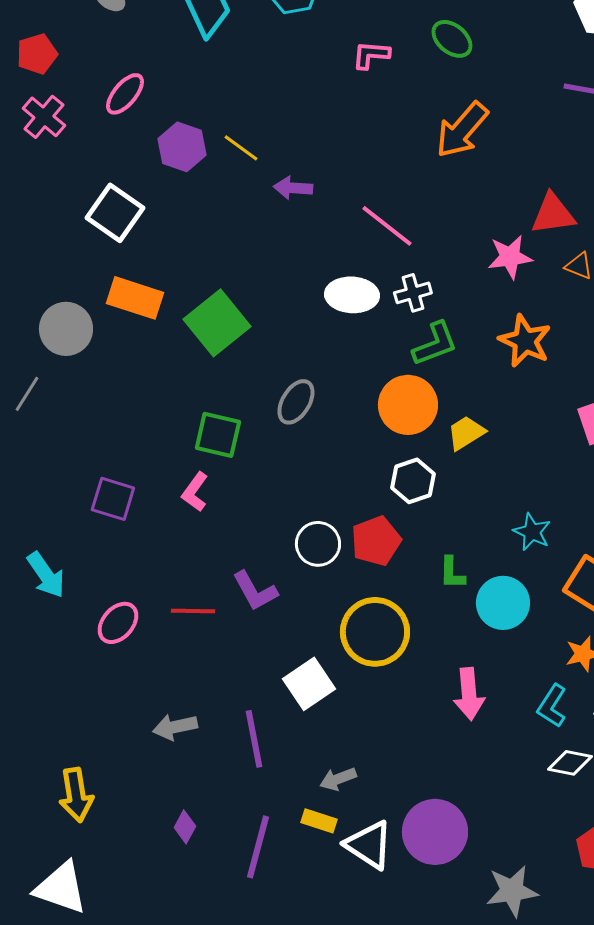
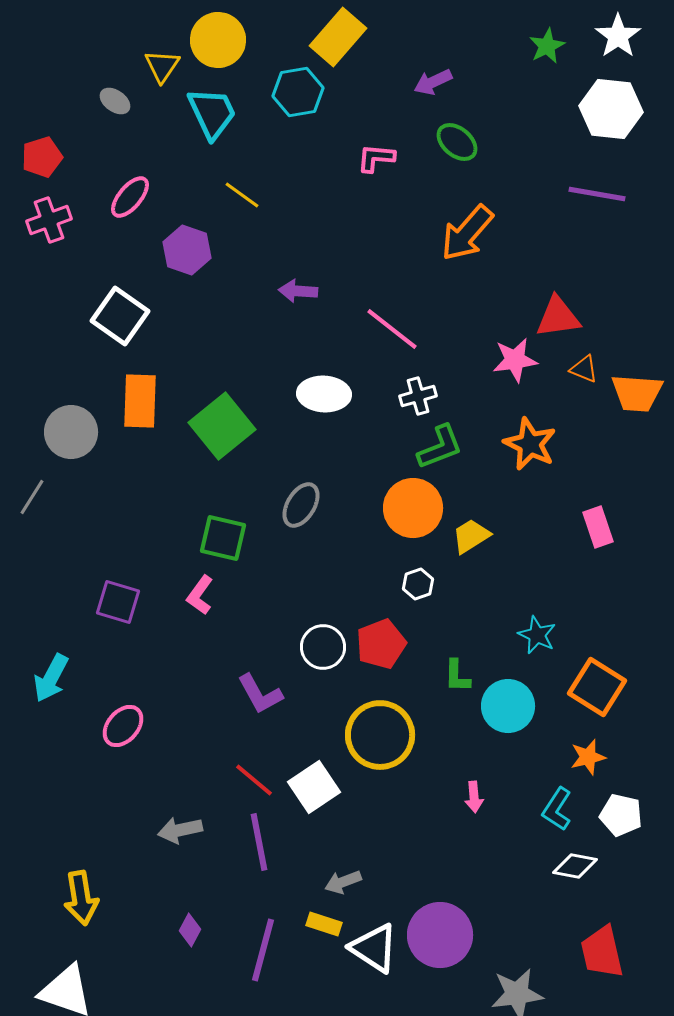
pink cross: (44, 117) -> (49, 220), turned 30
yellow line: (241, 148) -> (242, 195), moved
white ellipse: (352, 295) -> (324, 394), moved
orange rectangle: (135, 298) -> (140, 401), turned 74
white hexagon: (413, 481) -> (418, 584), size x0.7
cyan arrow: (46, 575) -> (51, 678), turned 63
red line: (193, 611) -> (254, 780), moved, turned 39
pink arrow: (469, 694) -> (474, 797), size x0.6

